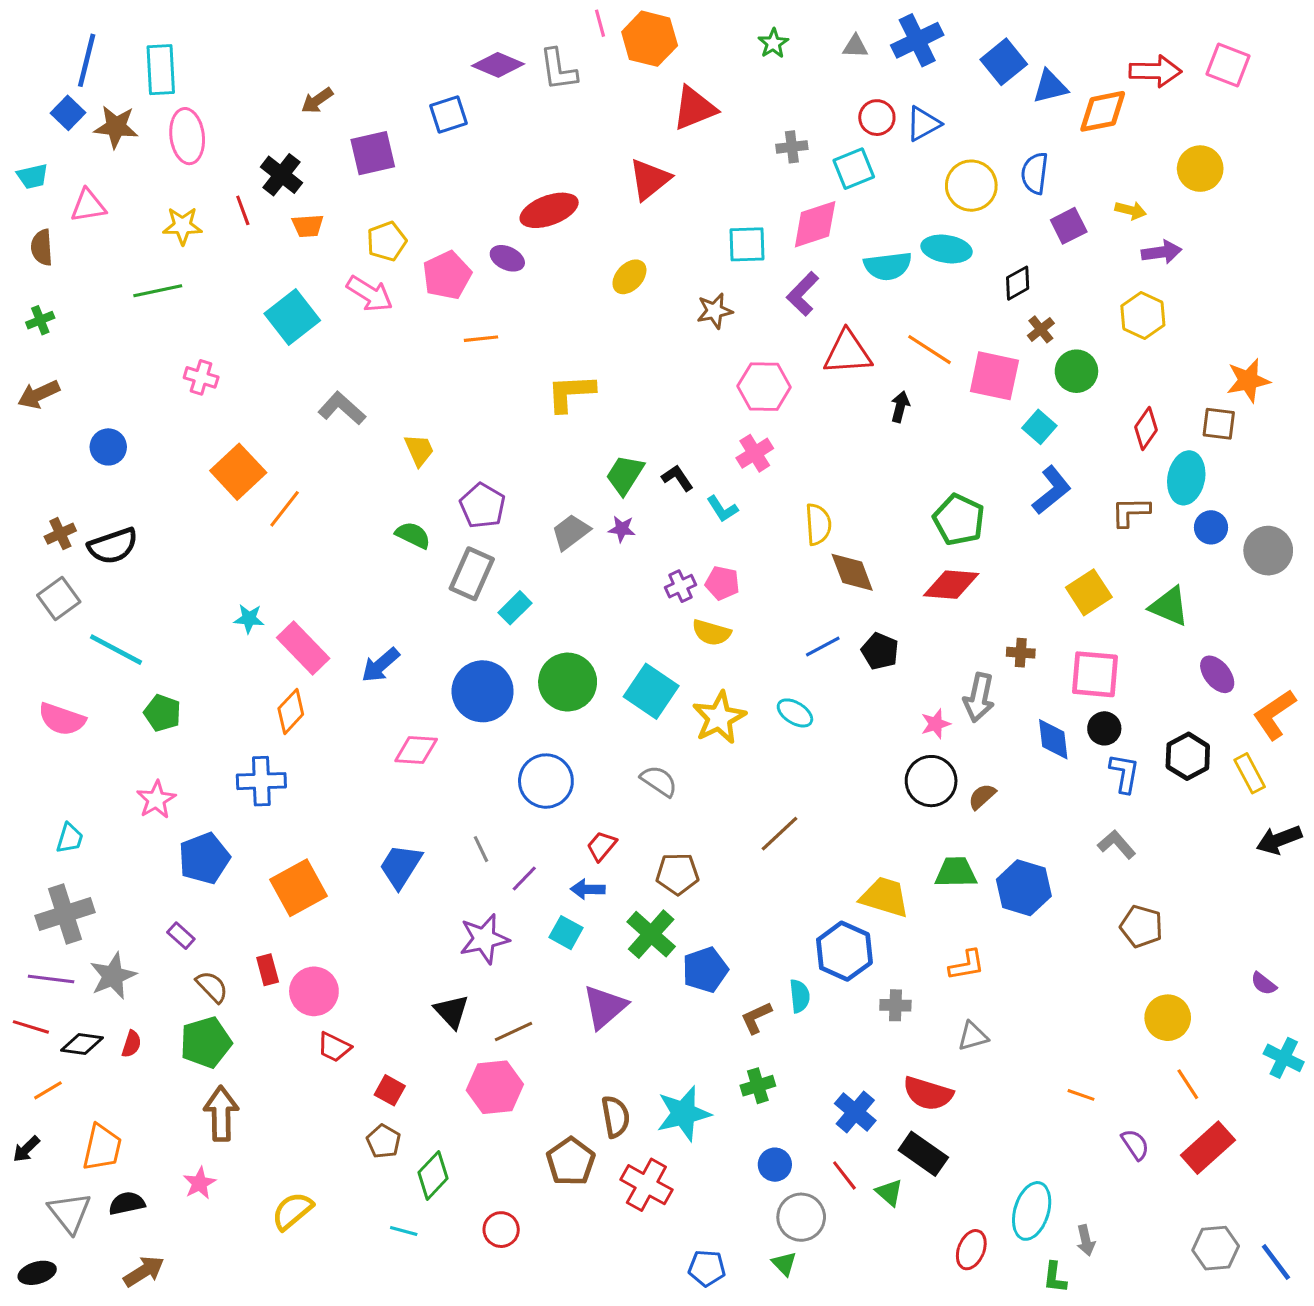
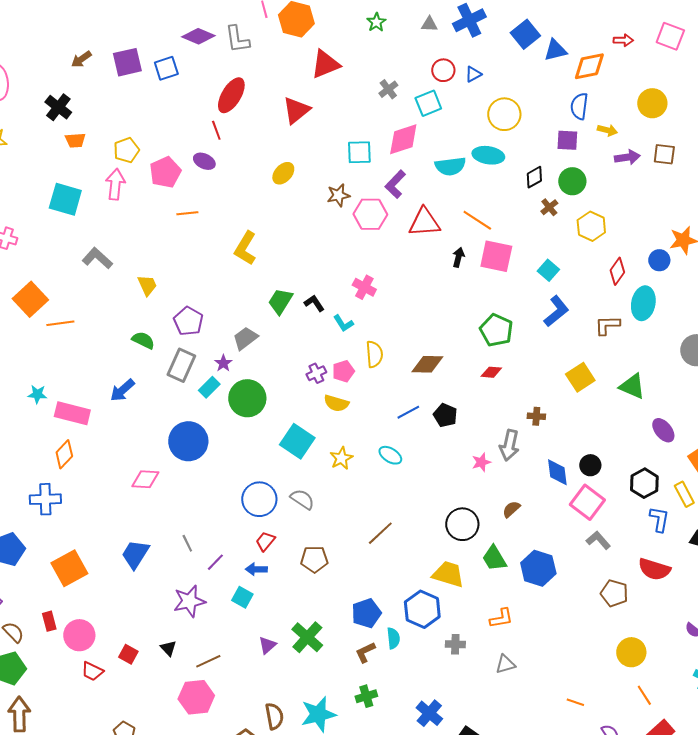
red arrow: (1155, 71) -> (623, 40), size x0.6
blue triangle: (923, 124) -> (473, 74), size x0.7
gray cross: (792, 147) -> (388, 89), turned -30
purple square: (373, 153) -> (127, 62), moved
blue semicircle: (1035, 173) -> (579, 106), moved
red line: (243, 210) -> (216, 130), moved
red ellipse: (549, 210) -> (231, 95), moved, turned -39
purple square: (1069, 226) -> (567, 140), turned 30
pink arrow: (370, 294) -> (115, 184), turned -116
yellow hexagon: (1143, 316) -> (591, 226), moved
cyan square: (292, 317) -> (65, 199), turned -36
green circle: (1076, 371) -> (572, 181), moved
pink square: (994, 376) -> (496, 256), moved
pink hexagon: (764, 387) -> (370, 214), moved
yellow L-shape: (571, 393) -> (245, 248), turned -56
brown square: (1219, 424) -> (664, 154), moved
pink cross: (755, 453) -> (364, 287), turned -30
orange line: (285, 509) -> (60, 323), turned 44
yellow semicircle: (818, 524) -> (374, 354), moved
blue circle: (1211, 527) -> (659, 260), moved
purple star: (622, 529) -> (223, 363), moved, turned 30
brown diamond: (852, 572) -> (427, 364), turned -68
pink pentagon: (722, 583) -> (343, 371), turned -30
red diamond: (951, 585) -> (491, 372), size x0.6
pink rectangle: (303, 648) -> (72, 413), turned -32
blue arrow: (380, 665) -> (122, 390), moved
pink square: (1095, 674) -> (587, 502), moved, turned 32
green circle: (568, 682) -> (247, 398), moved
yellow star: (719, 718) -> (341, 458), size x0.7
blue L-shape: (1124, 773) -> (659, 519), moved
blue circle: (546, 781) -> (259, 499), moved
black circle: (931, 781) -> (462, 524), moved
green trapezoid: (956, 872) -> (494, 558), turned -120
green cross: (651, 934) -> (307, 637), moved
blue pentagon: (705, 970) -> (366, 613), moved
purple triangle: (605, 1007) -> (267, 645), size x0.6
black triangle: (452, 1011) -> (168, 648), size x0.7
red square: (390, 1090) -> (128, 654), moved
red semicircle: (928, 1093) -> (654, 569), moved

